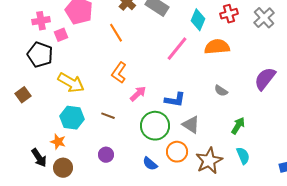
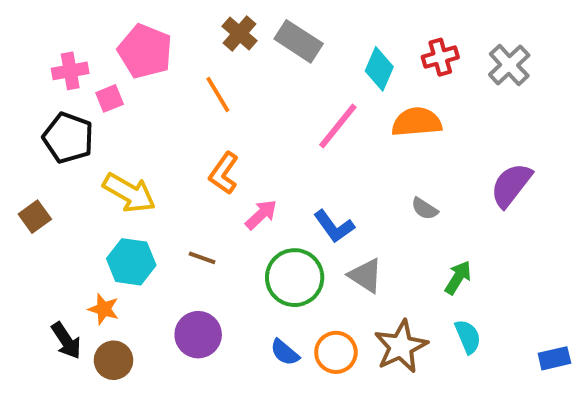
blue L-shape: (175, 100) -> (334, 226), turned 45
orange circle: (177, 152) -> (336, 352), moved
purple circle: (106, 155) -> (198, 335), size x1.5

